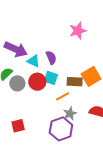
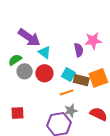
pink star: (78, 31) -> (93, 41), moved
purple semicircle: (51, 58) -> (79, 50), moved
cyan square: (51, 78) -> (68, 74), moved

